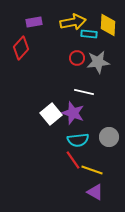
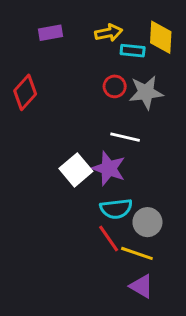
yellow arrow: (73, 22) -> (109, 33), size x0.7
red diamond: (21, 48) -> (25, 92), moved
gray circle: (109, 137) -> (147, 222), moved

